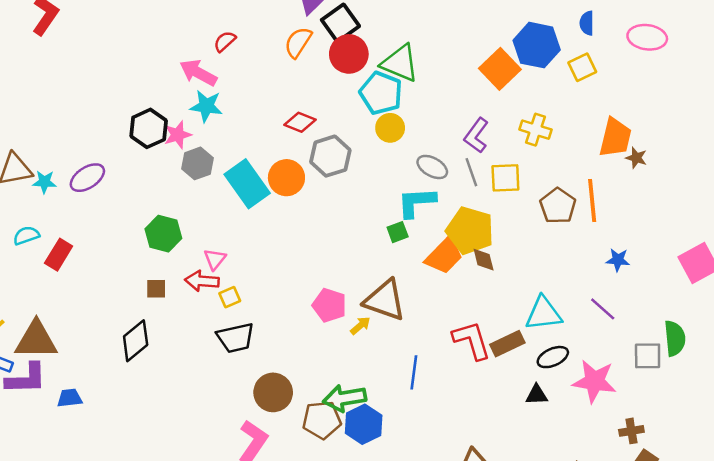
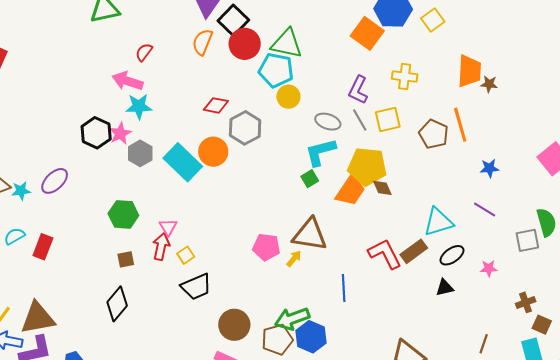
red arrow: (202, 281) -> (161, 246), turned 108
pink star: (594, 381) -> (489, 268), size x0.5

